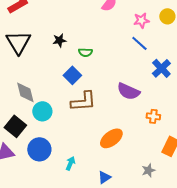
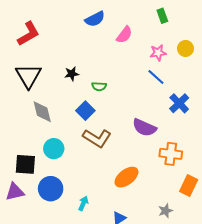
gray diamond: (25, 92) -> (42, 112), moved
brown L-shape: (83, 101) -> (97, 138), turned 36
orange cross: (153, 116) -> (171, 154), size x1.5
black square: (15, 126) -> (25, 164), turned -35

